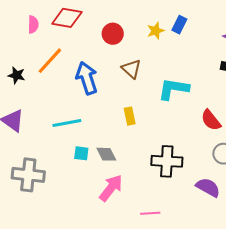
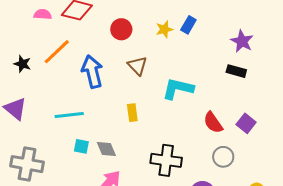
pink semicircle: (33, 24) -> (43, 14), turned -90

